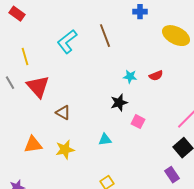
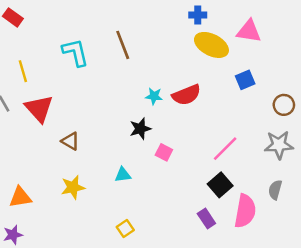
blue cross: (140, 12) -> (198, 15), moved
cyan L-shape: (67, 42) -> (75, 52), turned 115
red semicircle: (156, 76) -> (186, 95), size x1.6
orange triangle: (33, 145) -> (20, 197), moved

